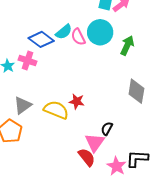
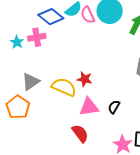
pink cross: (28, 61) -> (37, 37), turned -30
pink triangle: (95, 142) -> (89, 107), moved, turned 45
red semicircle: (87, 157) -> (80, 133), moved

